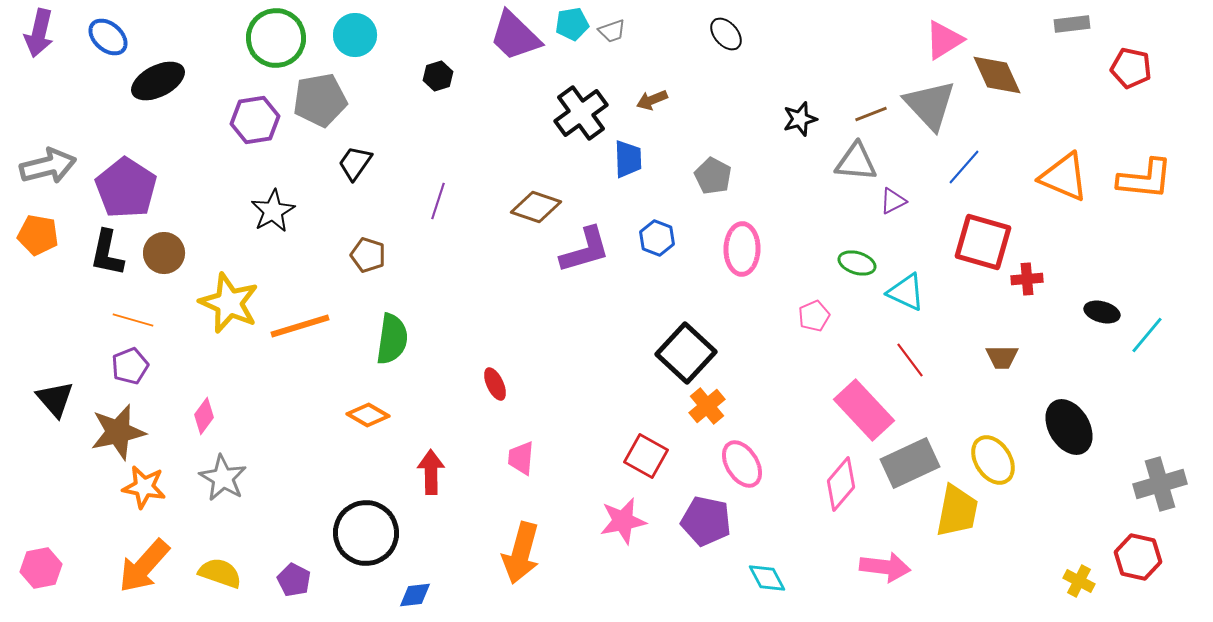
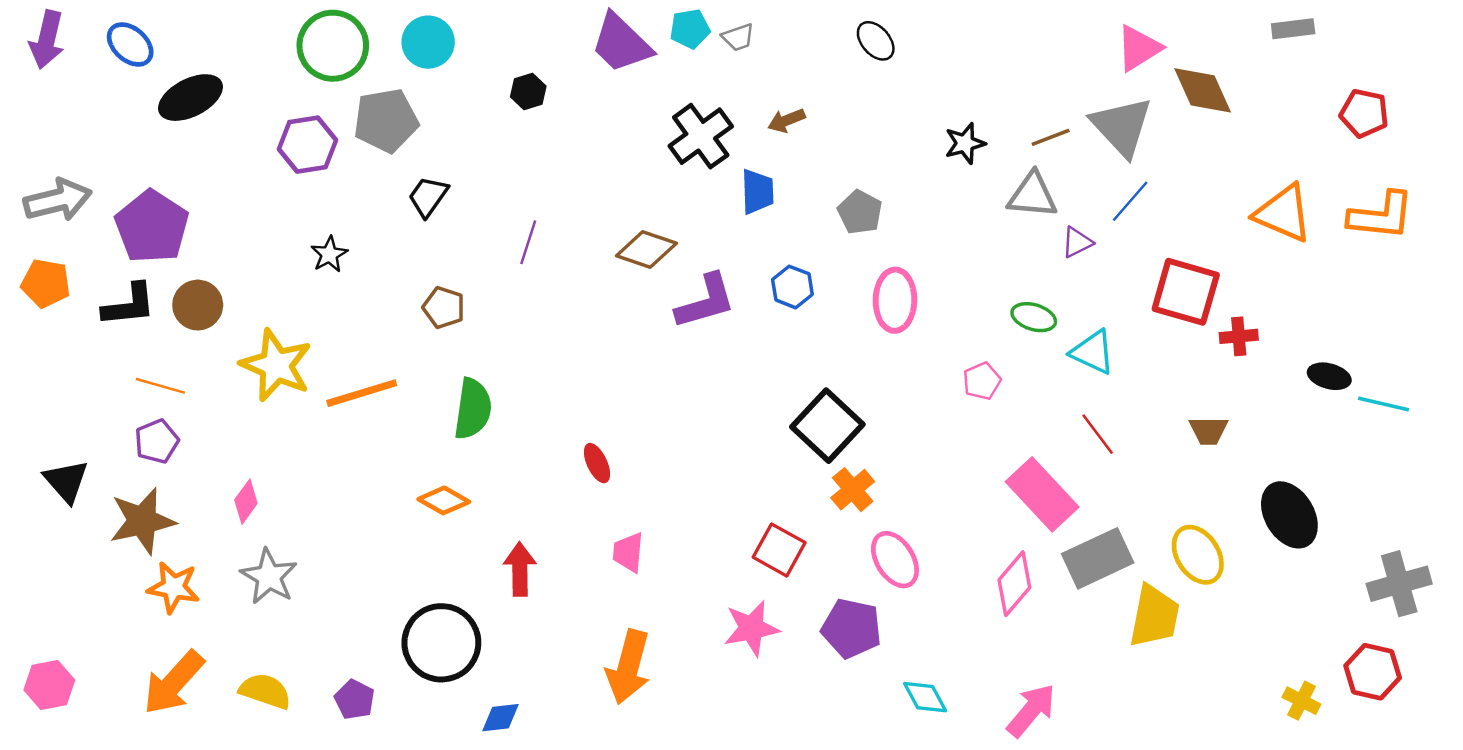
red pentagon: (1131, 68) -> (1364, 113), moved
blue line: (964, 167) -> (1130, 201), moved
black star: (273, 211) -> (329, 254), size x0.7
black L-shape: (107, 253) -> (129, 305), turned -108
cyan line: (1147, 335) -> (1384, 404), turned 63
pink arrow: (885, 567) -> (1031, 710), moved, turned -57

